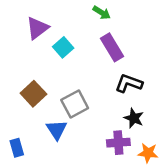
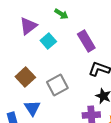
green arrow: (102, 13) -> (61, 14), moved
blue triangle: (57, 130) -> (32, 108), moved

